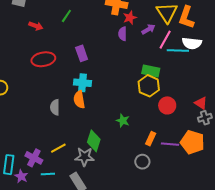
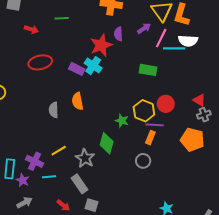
green line: (66, 16) -> (62, 18), turned 56
red star: (130, 18) -> (101, 45), moved, size x1.6
purple rectangle: (82, 53) -> (77, 69), moved, turned -42
cyan cross: (83, 83) -> (93, 66), moved, turned 30
yellow hexagon: (149, 86) -> (144, 111), moved
green diamond: (94, 141) -> (107, 143), moved
purple line: (170, 144) -> (155, 125), moved
gray star: (85, 157) -> (85, 158), turned 30

